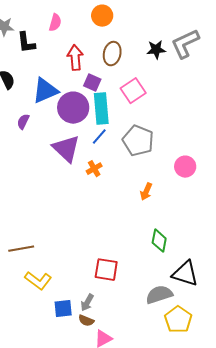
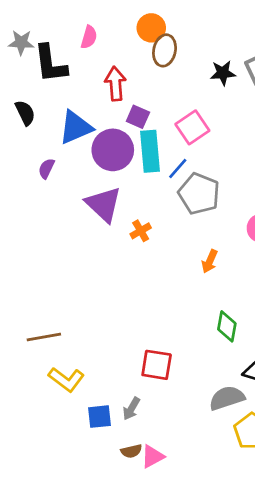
black L-shape: (26, 43) -> (50, 64), size x1.4
brown ellipse: (112, 54) -> (165, 50), moved
blue line: (99, 137) -> (178, 168), moved
brown semicircle: (86, 321) -> (131, 451), moved, turned -35

